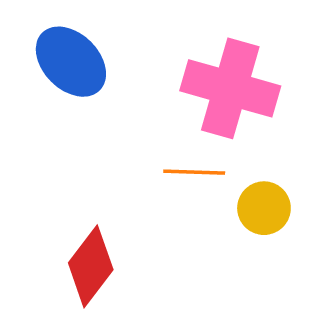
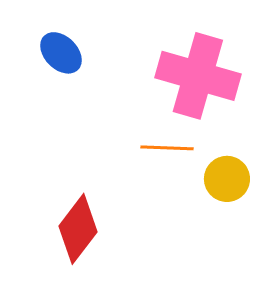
blue ellipse: (71, 62) -> (61, 53), size x0.7

